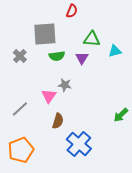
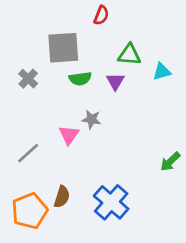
brown semicircle: (58, 121) -> (62, 197), moved

